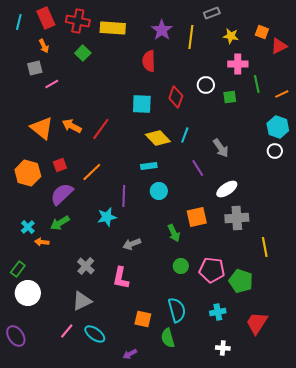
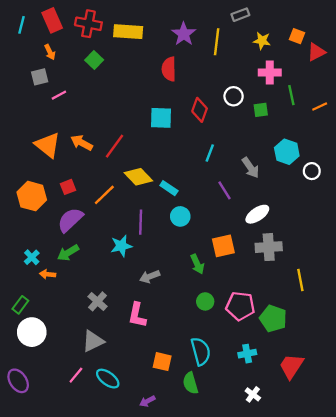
cyan hexagon: (278, 127) -> (287, 152), moved
yellow diamond: (158, 138) -> (138, 177), moved
cyan rectangle: (149, 166) -> (169, 188), turned 42
white cross: (223, 348) -> (253, 394), turned 32

